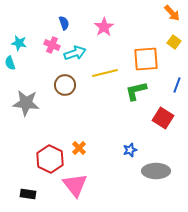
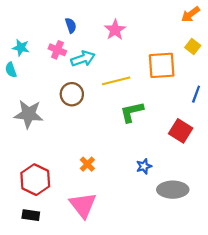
orange arrow: (172, 13) -> (191, 14), turned 96
green L-shape: (136, 91) -> (132, 112), moved
red hexagon: (50, 159) -> (35, 180), moved

